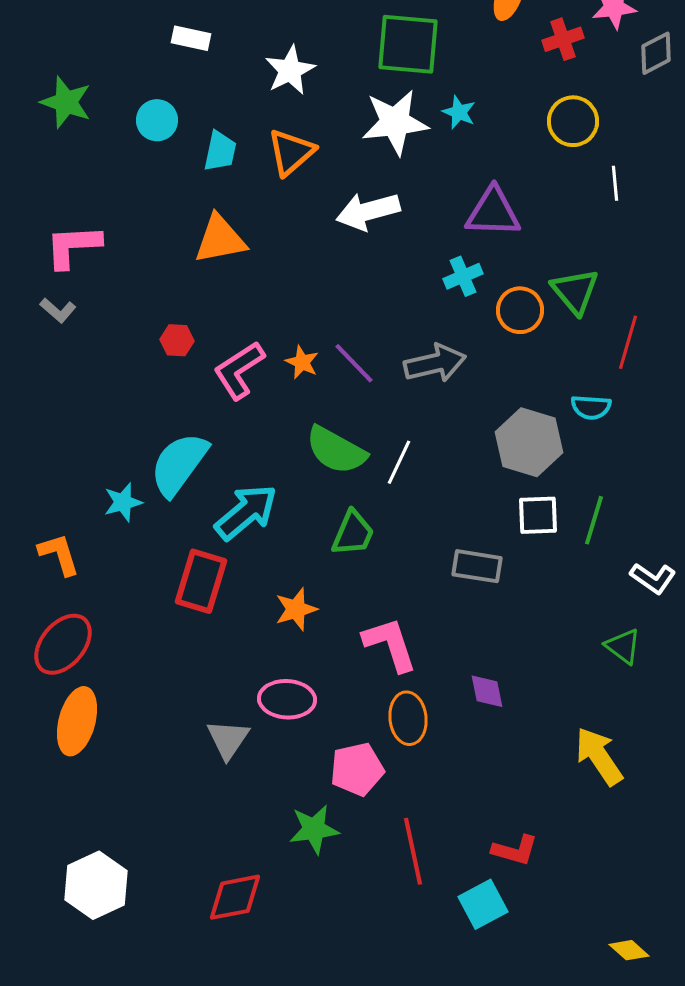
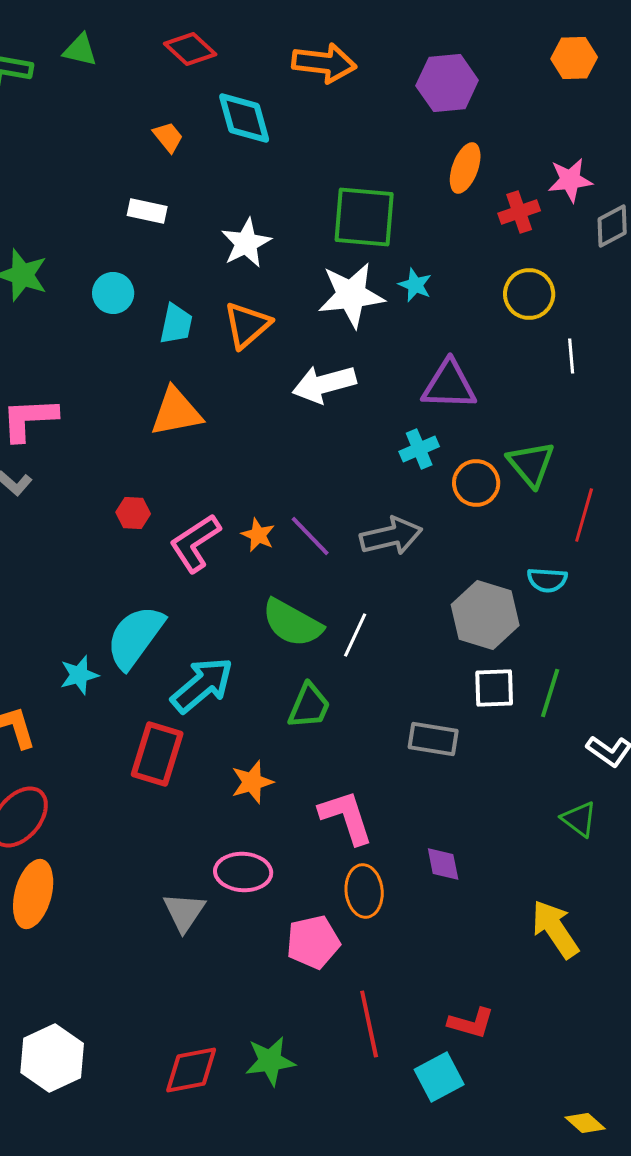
green star: (314, 829) -> (270, 1061), moved

